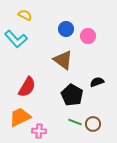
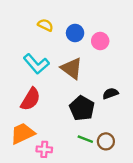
yellow semicircle: (25, 15) -> (45, 25), moved
cyan L-shape: (16, 39) -> (36, 64), moved

